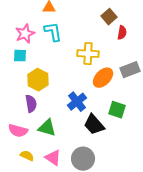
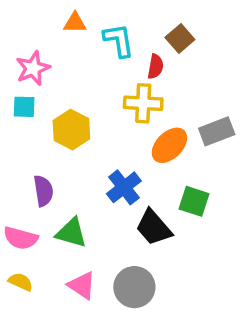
cyan L-shape: (53, 32) -> (119, 40), moved
red semicircle: (122, 33) -> (155, 67), moved
yellow hexagon: (38, 80) -> (71, 130), moved
yellow semicircle: (27, 156) -> (21, 282), moved

